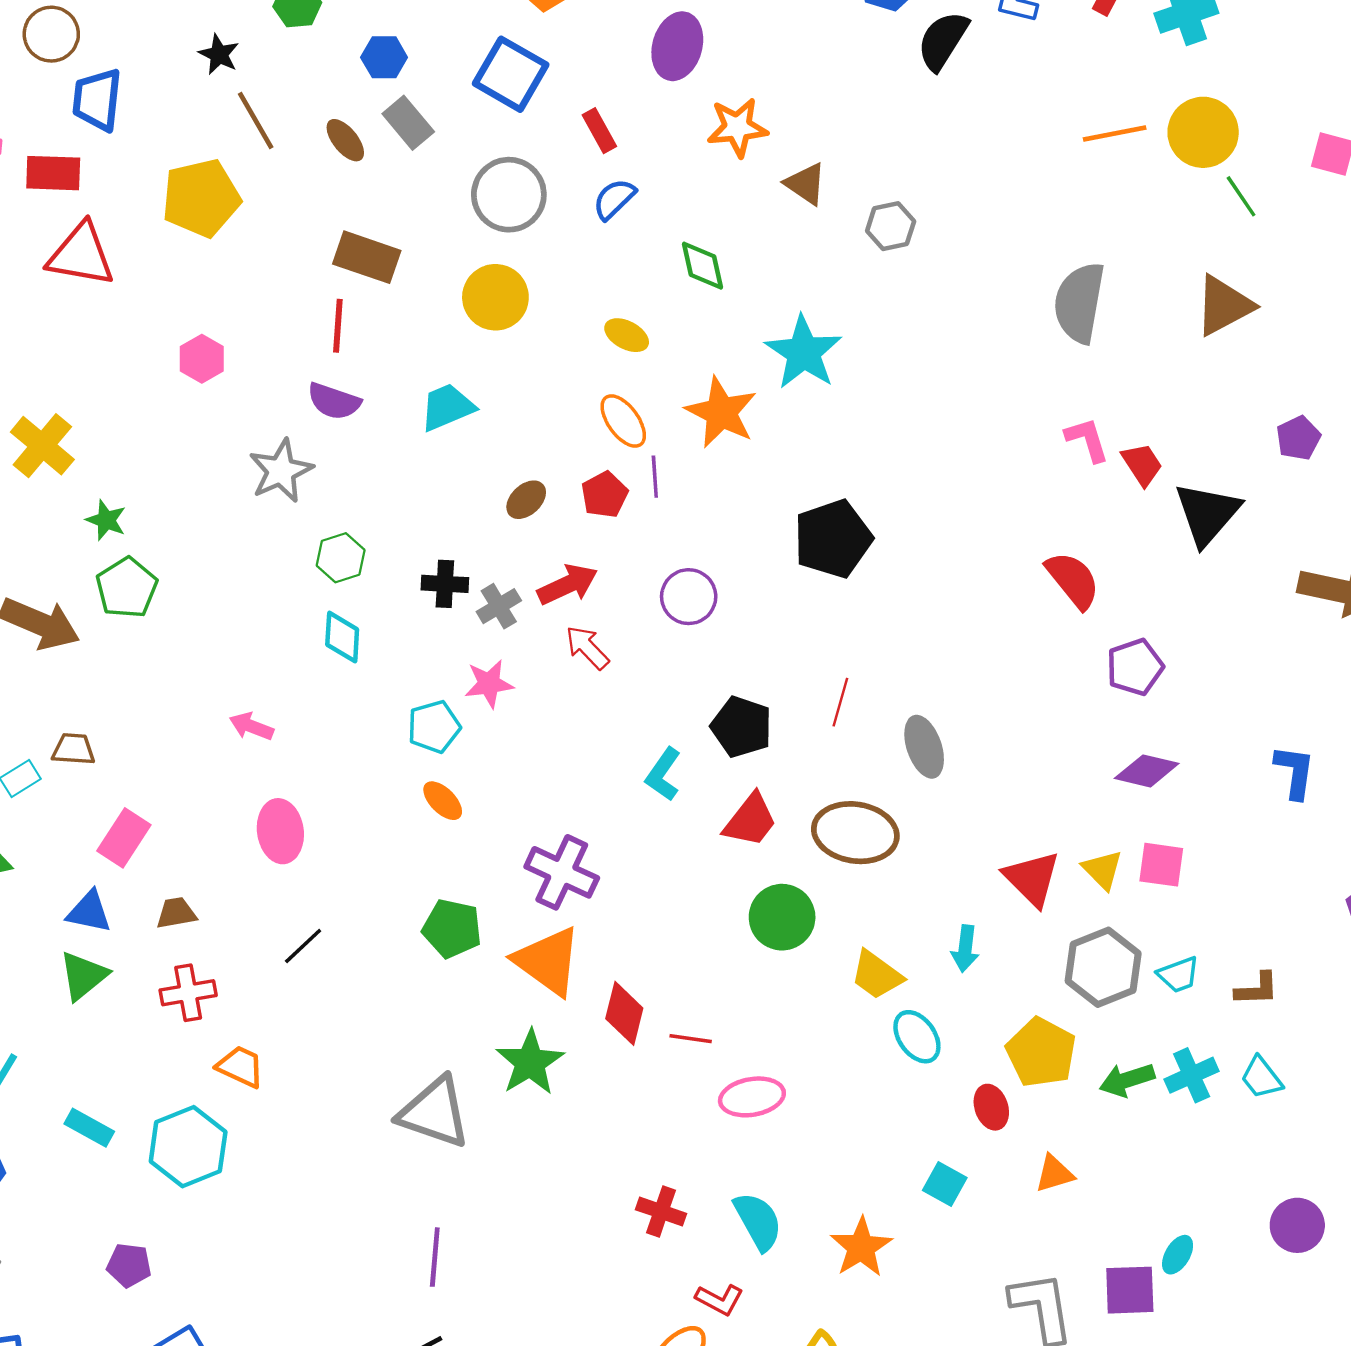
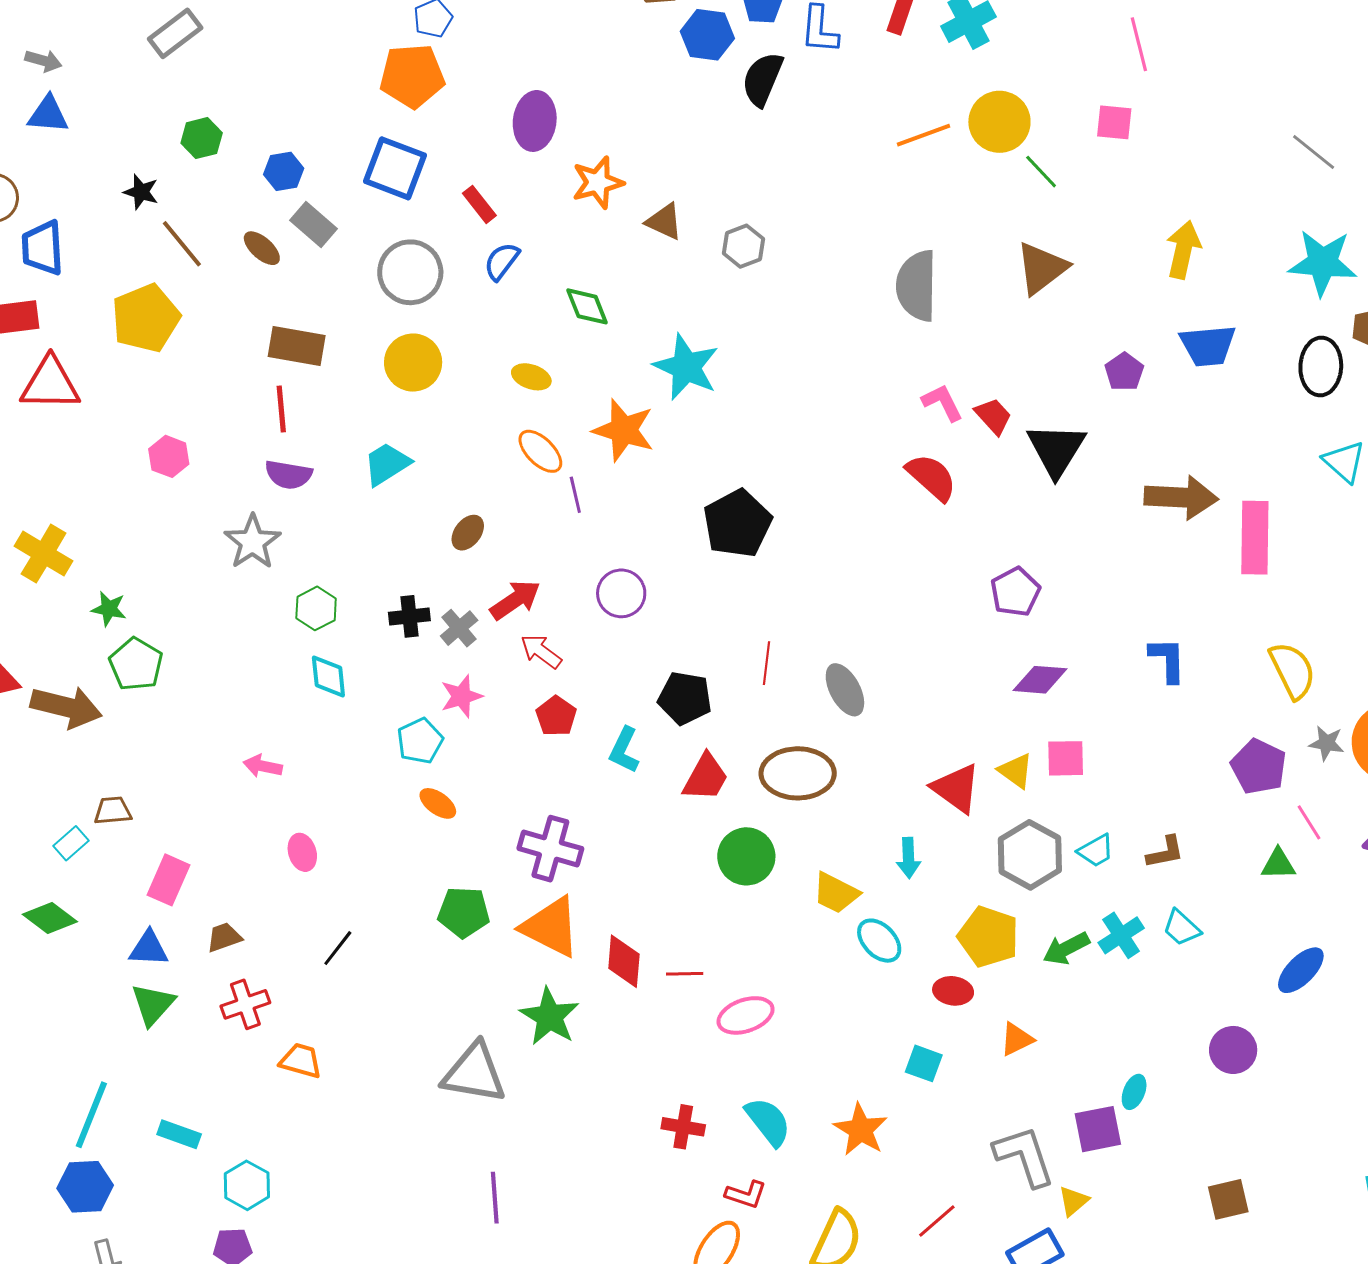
red pentagon: (604, 495) -> (556, 716), moved
red semicircle: (1073, 580) -> (931, 477), moved
pink ellipse: (280, 831) -> (302, 852), size x0.7
red ellipse: (991, 1107) -> (953, 991), turned -54
cyan hexagon: (188, 1147) -> (247, 1185), moved, size x0.7

